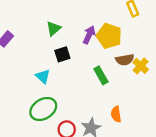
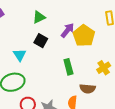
black square: (62, 54) -> (41, 41), turned 32
brown semicircle: (125, 60) -> (88, 89), moved

